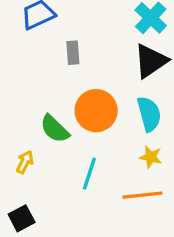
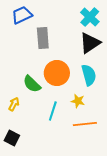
gray rectangle: (73, 53) -> (43, 38), size x1.5
yellow star: (151, 157) -> (78, 101), moved
black square: (22, 218) -> (12, 138), turned -35

